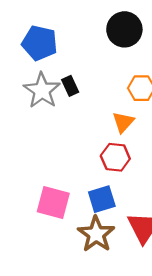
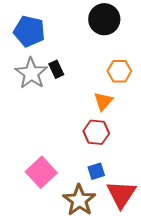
blue square: (102, 199) -> (96, 171), moved, size x0.7
pink square: (53, 202) -> (41, 172), turned 32

